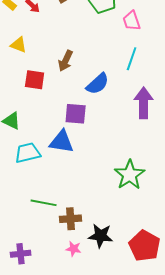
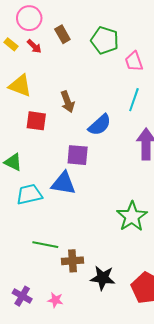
yellow triangle: (19, 45) -> (20, 86), size x1.4
brown arrow: (66, 61) -> (67, 102), turned -45
pink star: (74, 249) -> (55, 300), moved
purple cross: (21, 254) -> (22, 296), turned 36

